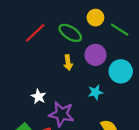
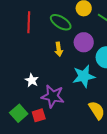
red line: (35, 33) -> (29, 22), turned -45
cyan star: (95, 92) -> (84, 76), size x1.6

